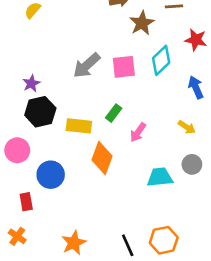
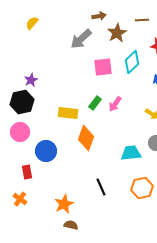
gray arrow: (87, 65) -> (81, 39), moved
black hexagon: (40, 112) -> (22, 102), moved
pink arrow: (138, 132) -> (115, 104), moved
orange hexagon: (164, 240) -> (142, 188), moved
black line: (128, 245) -> (101, 187), moved

